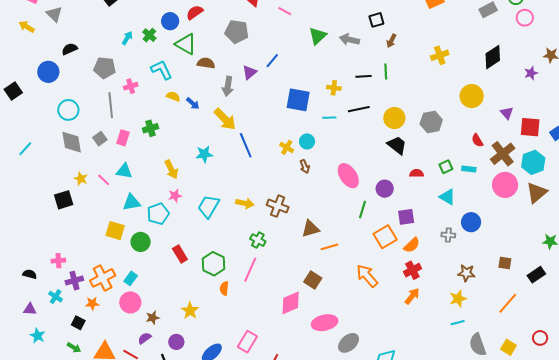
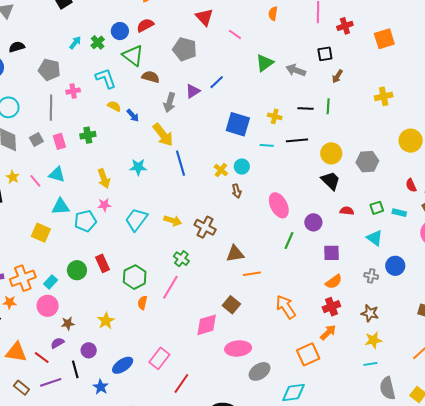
pink rectangle: (123, 138) -> (59, 141), turned -42
orange square: (385, 237) -> (308, 354), moved
green circle: (141, 242) -> (77, 270), moved
brown star: (466, 273) -> (370, 313), moved

